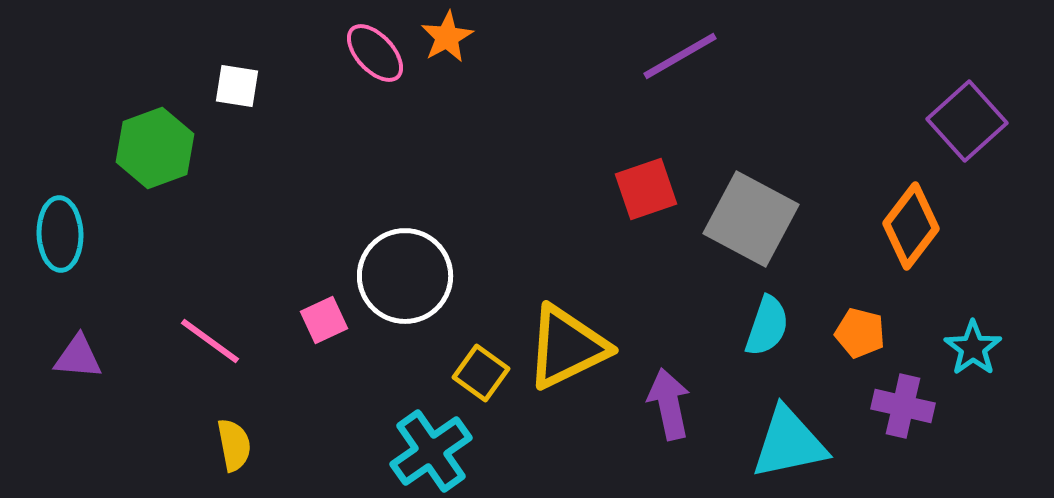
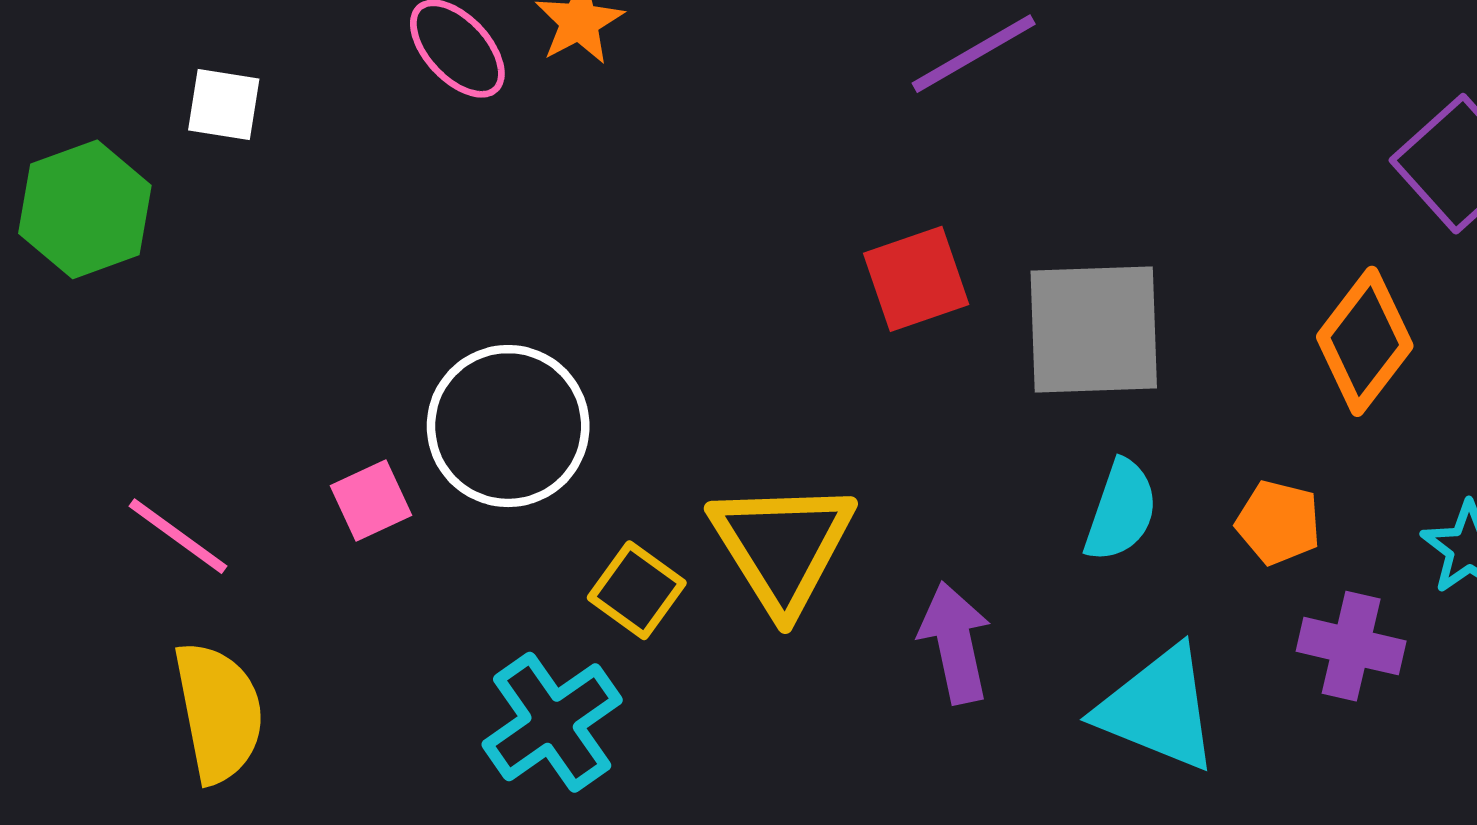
gray square: (751, 219) -> (1094, 330), turned -30
yellow triangle: (567, 347) -> (782, 546), turned -36
cyan triangle: (789, 443) -> (1158, 709), turned 34
yellow semicircle: (234, 445) -> (219, 712), size x1.6

